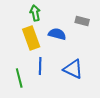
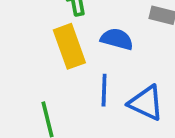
blue line: (40, 66) -> (104, 90), moved

